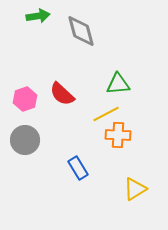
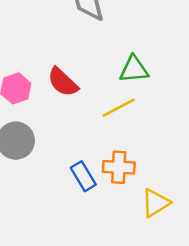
orange cross: (118, 135) -> (119, 167), moved

